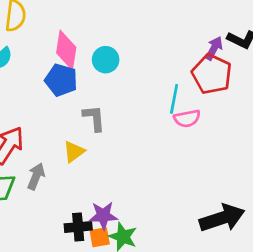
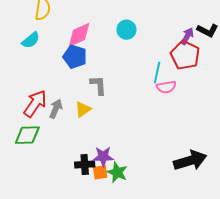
pink diamond: (66, 50) -> (79, 35), turned 56
cyan circle: (106, 60) -> (126, 30), moved
gray arrow: (36, 176) -> (56, 109), moved

